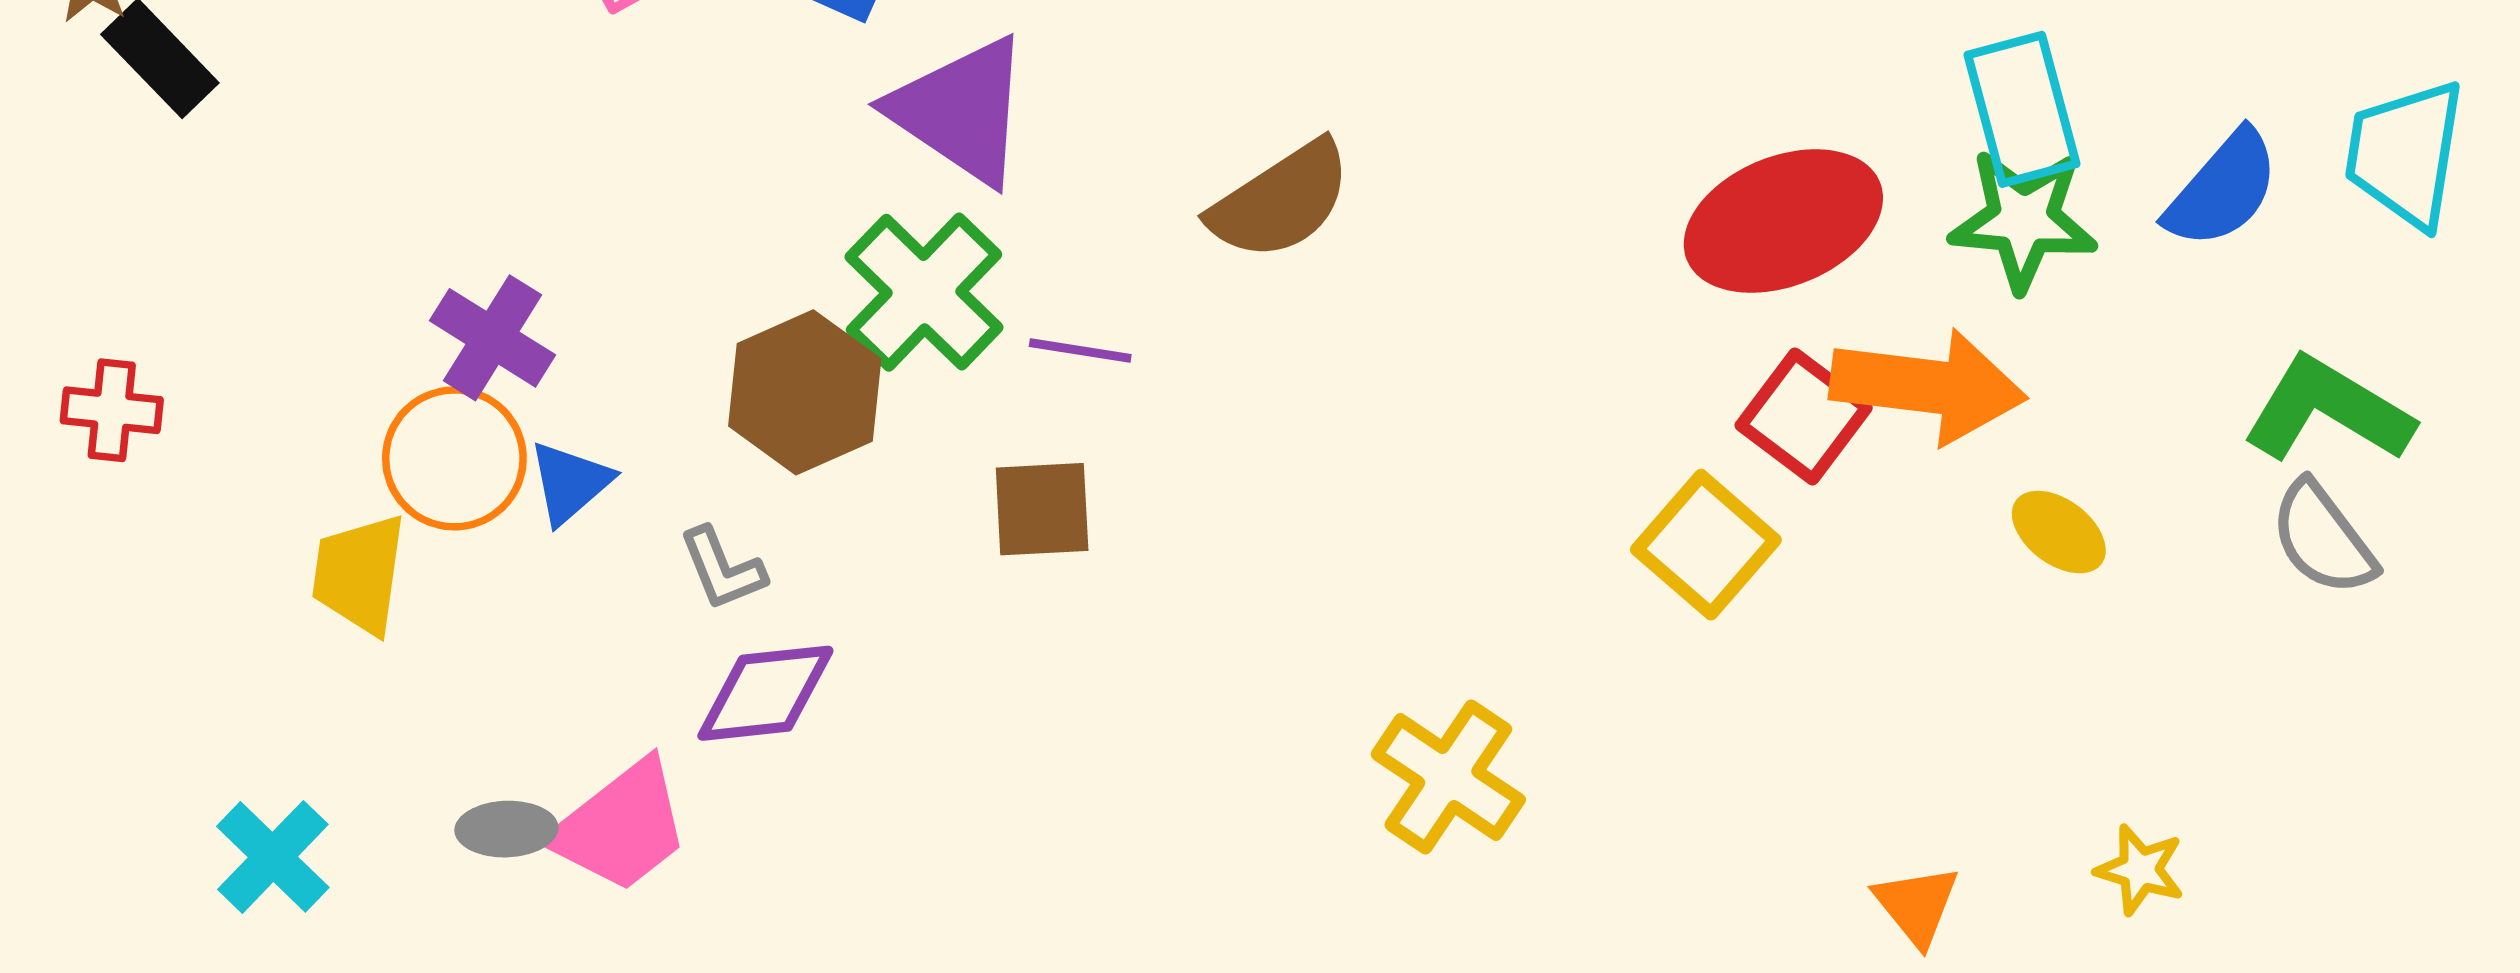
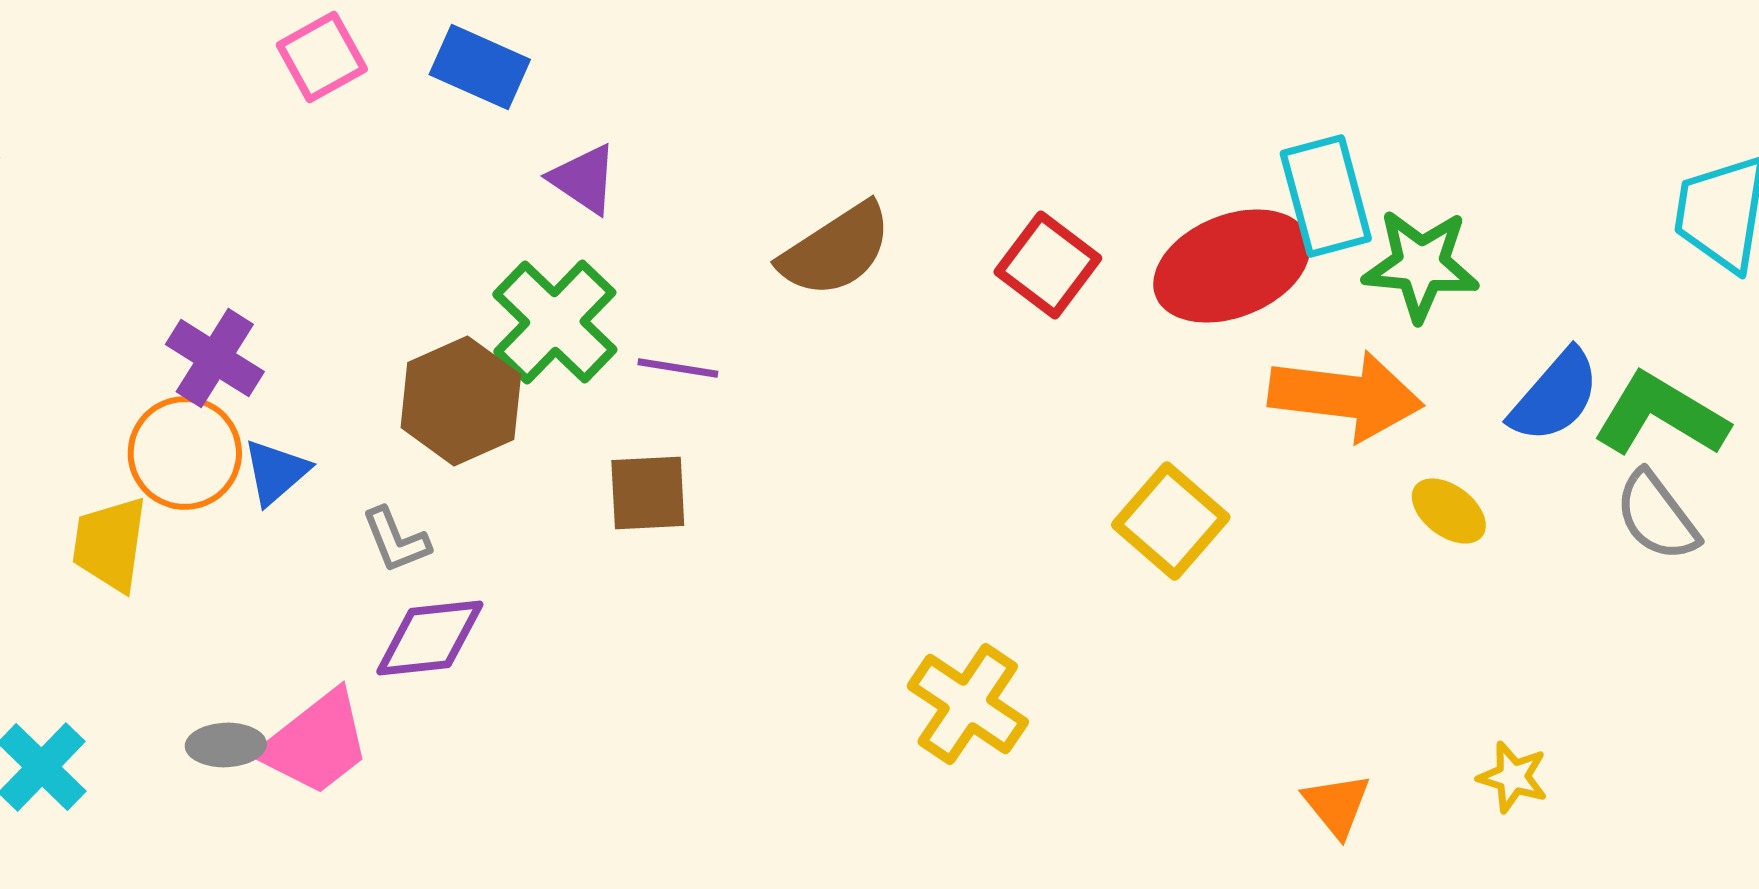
cyan rectangle: (2022, 109) -> (1326, 196), moved
purple triangle: (961, 111) -> (584, 179), size x0.6
blue semicircle: (2223, 189) -> (1555, 396), moved
red square: (1804, 417) -> (1048, 265), moved

